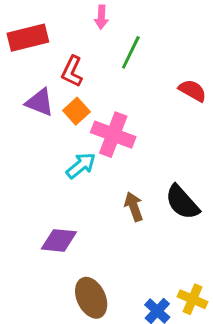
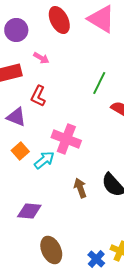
pink arrow: (101, 17) -> (41, 58), moved, turned -63
green line: (131, 52) -> (99, 83), moved
orange square: (76, 111) -> (20, 151), moved

